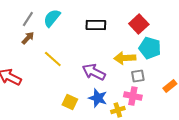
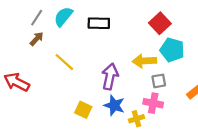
black rectangle: (96, 25) -> (99, 23), moved
purple arrow: (94, 72) -> (110, 77), turned 75

